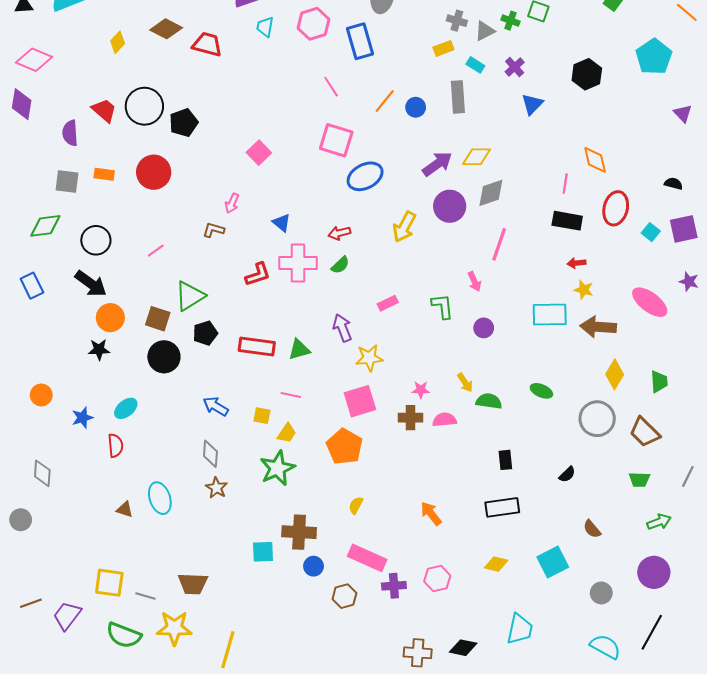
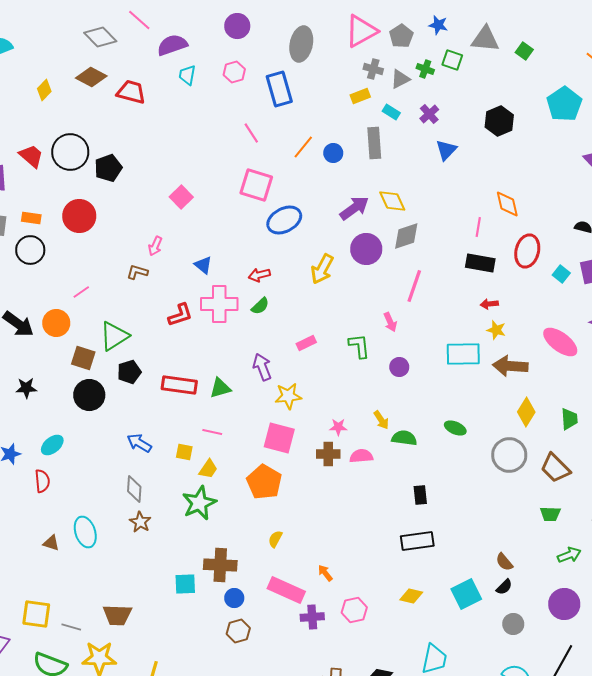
pink hexagon: (314, 24) -> (234, 72), size x0.7
yellow diamond: (476, 157) -> (392, 201), turned 64
black circle: (96, 240) -> (30, 250), moved
orange circle: (110, 318) -> (56, 323), moved
pink square: (360, 401) -> (279, 438), turned 32
black semicircle: (567, 474) -> (504, 587), moved
orange arrow: (431, 514) -> (325, 573), moved, size x0.7
brown hexagon: (344, 596) -> (238, 631), moved

